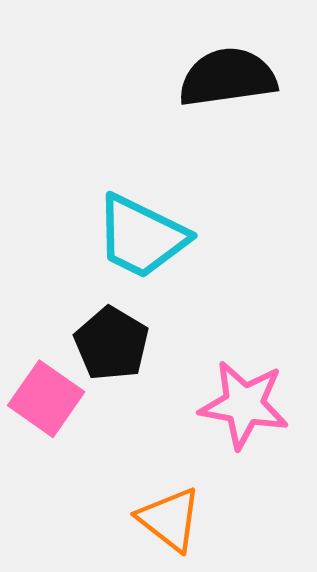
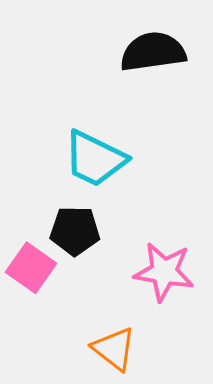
black pentagon: (112, 344) -> (75, 231), turned -30

